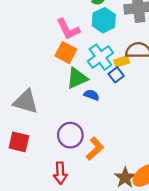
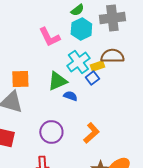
orange square: (66, 53) -> (20, 79), moved, turned -30
orange L-shape: (95, 149) -> (91, 133), moved

